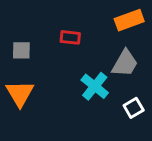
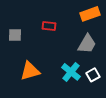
cyan cross: (95, 86) -> (71, 72), moved
orange triangle: (20, 93) -> (30, 71), moved, turned 45

